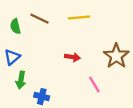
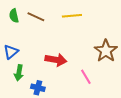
green semicircle: (15, 26) -> (14, 16), moved
red arrow: (72, 57) -> (56, 60), moved, size x1.5

